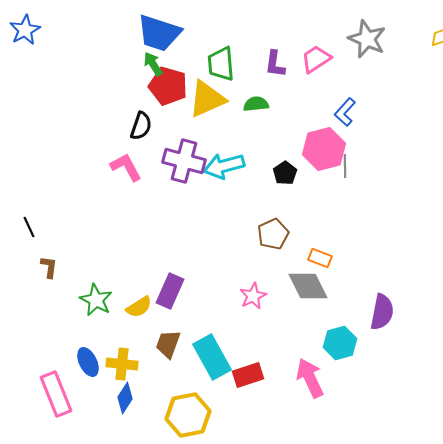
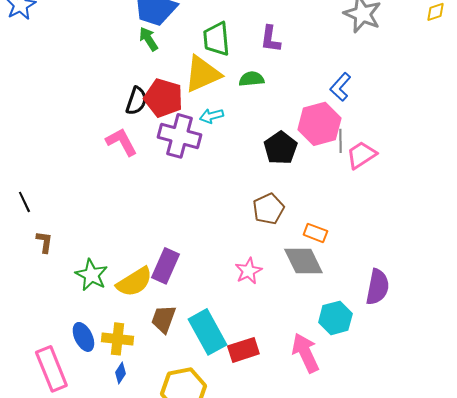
pink trapezoid: (316, 59) -> (361, 155), moved
red pentagon: (168, 86) -> (163, 98), moved
cyan arrow: (224, 166) -> (211, 116), moved, size x0.6
black pentagon: (285, 173) -> (280, 148), size x1.4
yellow semicircle: (139, 307) -> (134, 282), size x1.4
blue diamond: (125, 398) -> (120, 373), size x0.7

